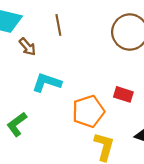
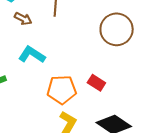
brown arrow: (27, 47) -> (23, 19), turned -36

